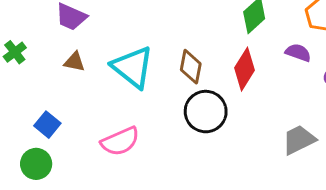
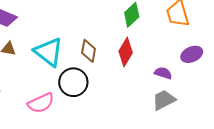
purple semicircle: (298, 53) -> (163, 73), moved
black circle: (206, 112) -> (73, 82), moved

